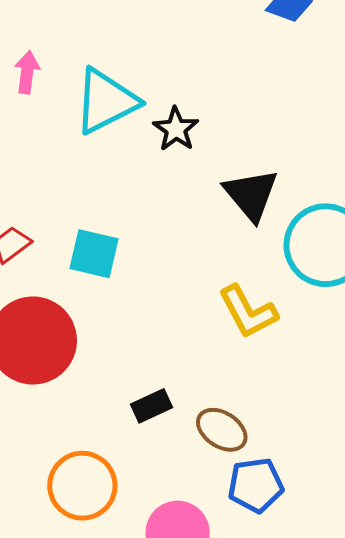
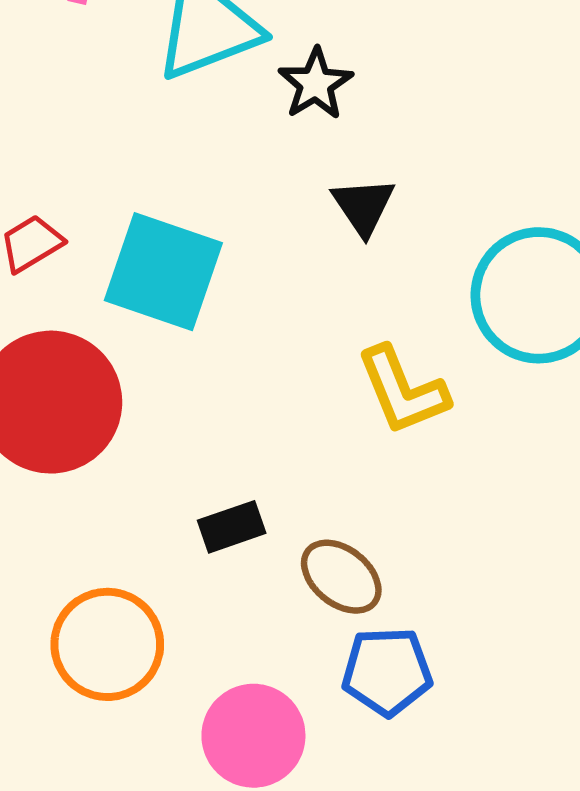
black triangle: (251, 195) -> (363, 206), moved, size x0.7
cyan square: (94, 254) -> (163, 272), size x1.4

